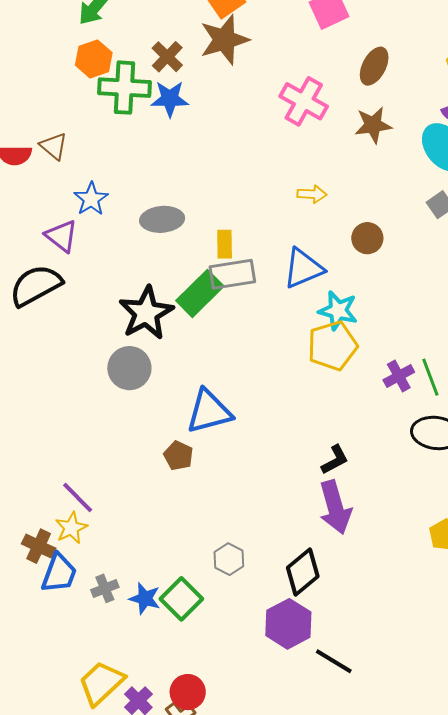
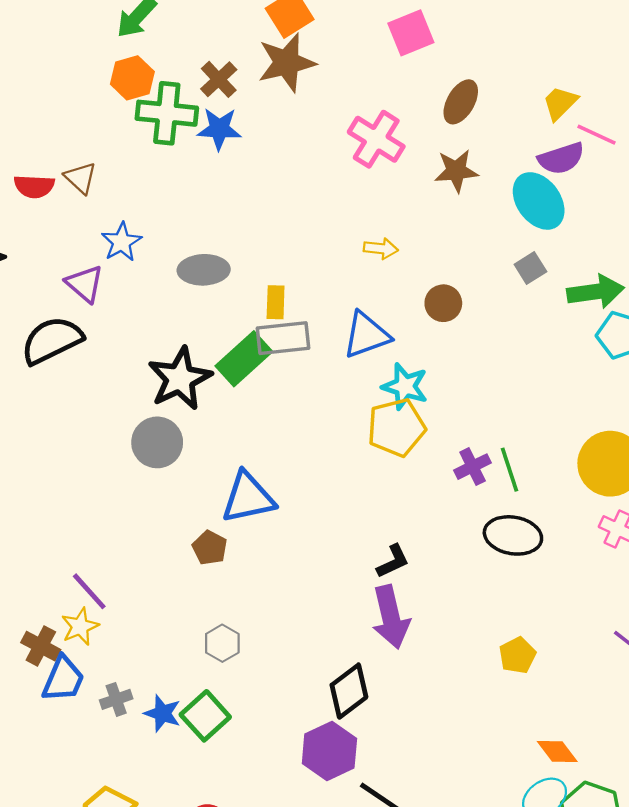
gray hexagon: (229, 559) -> (222, 643), moved

